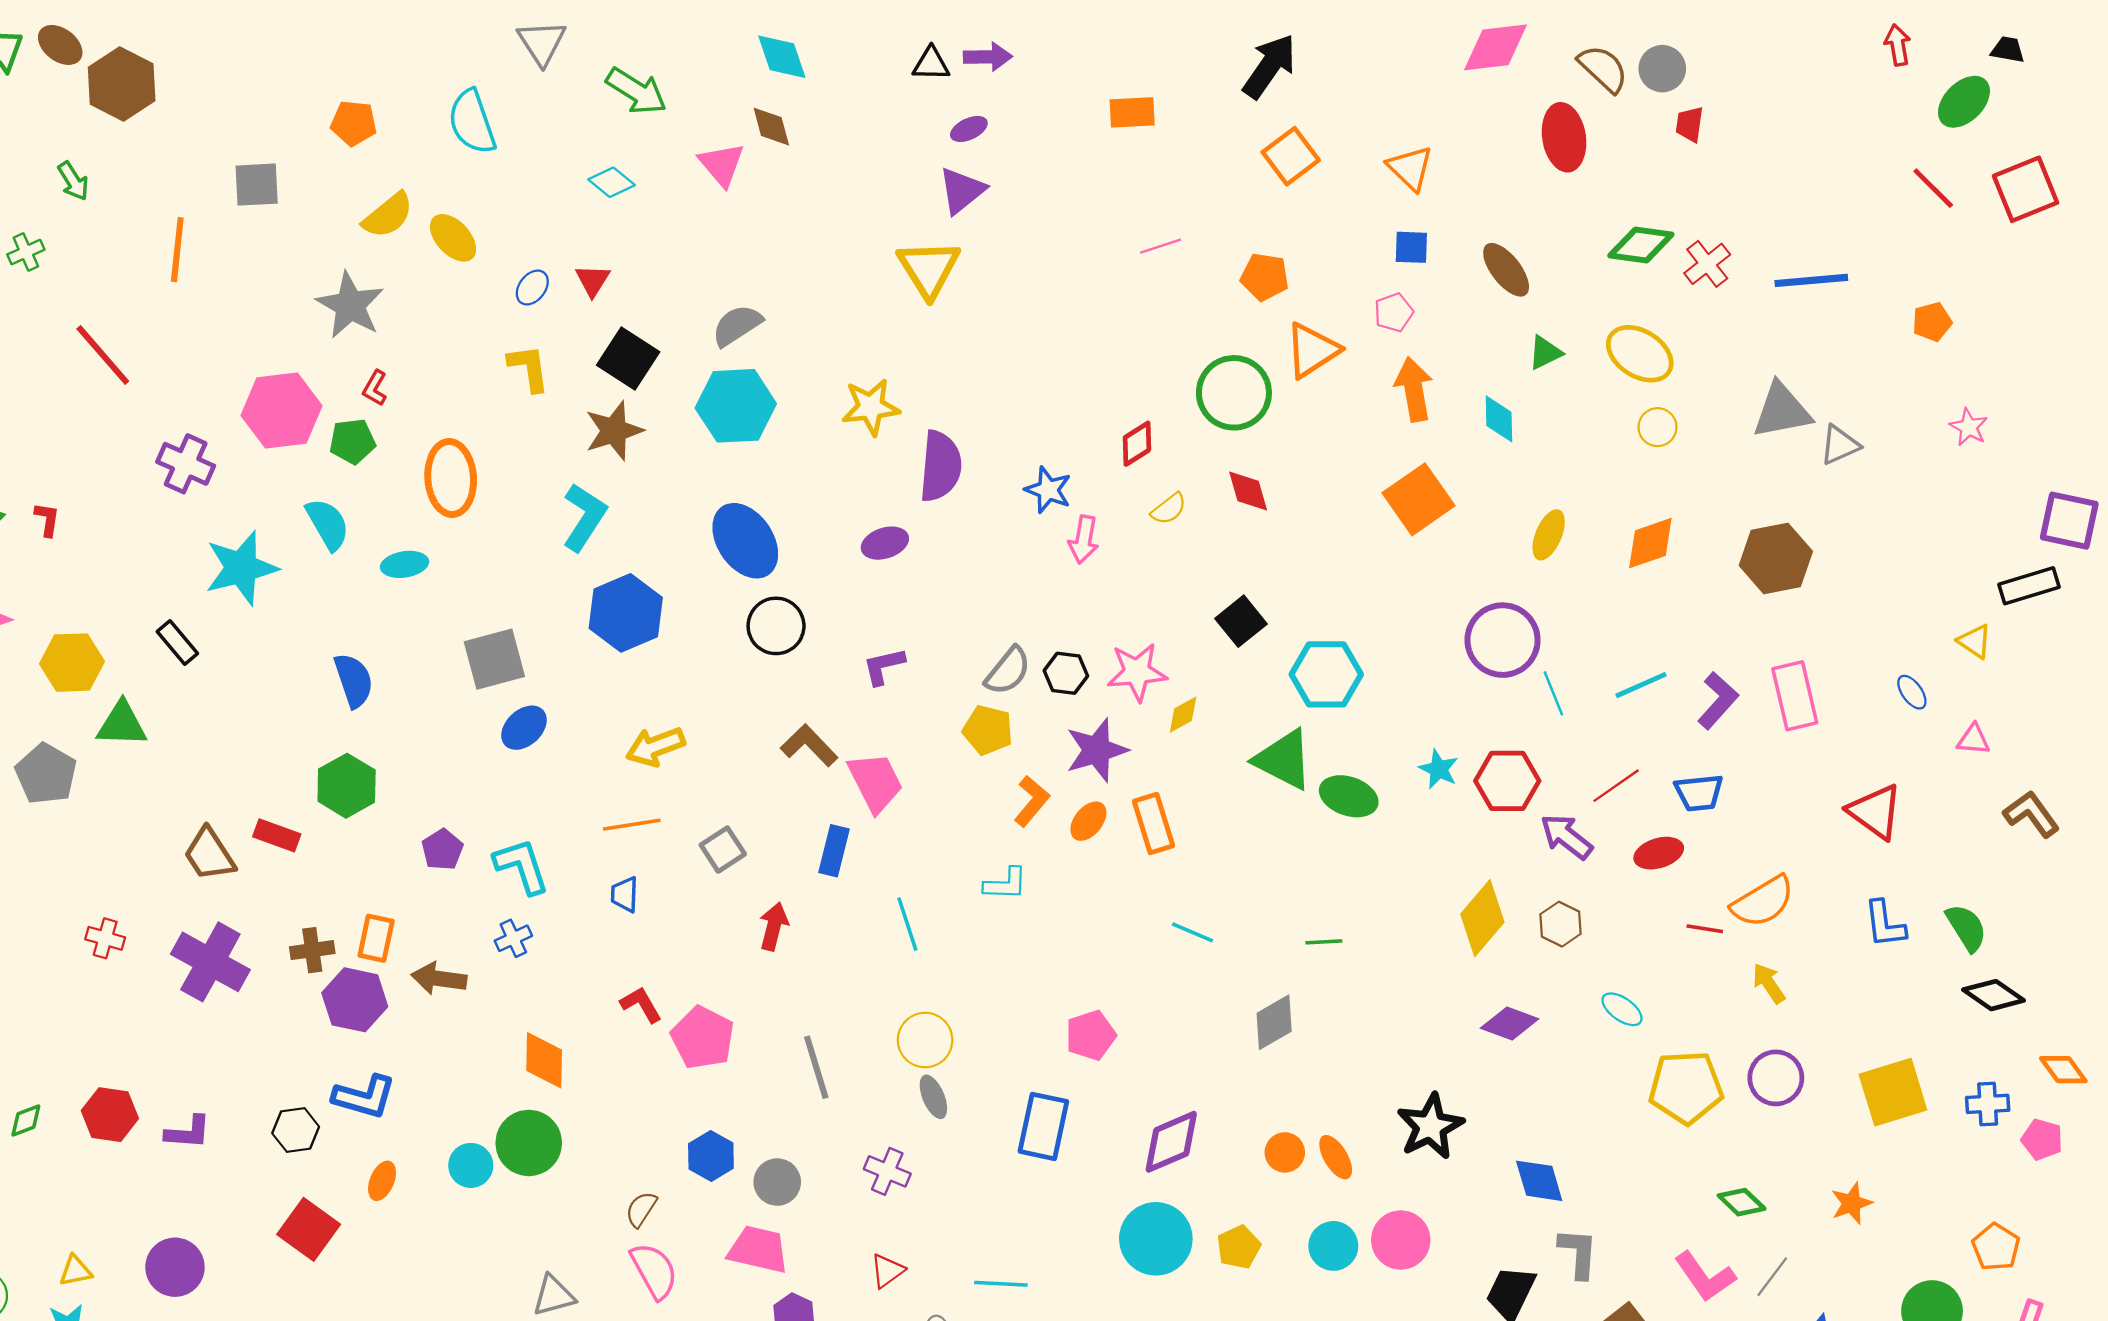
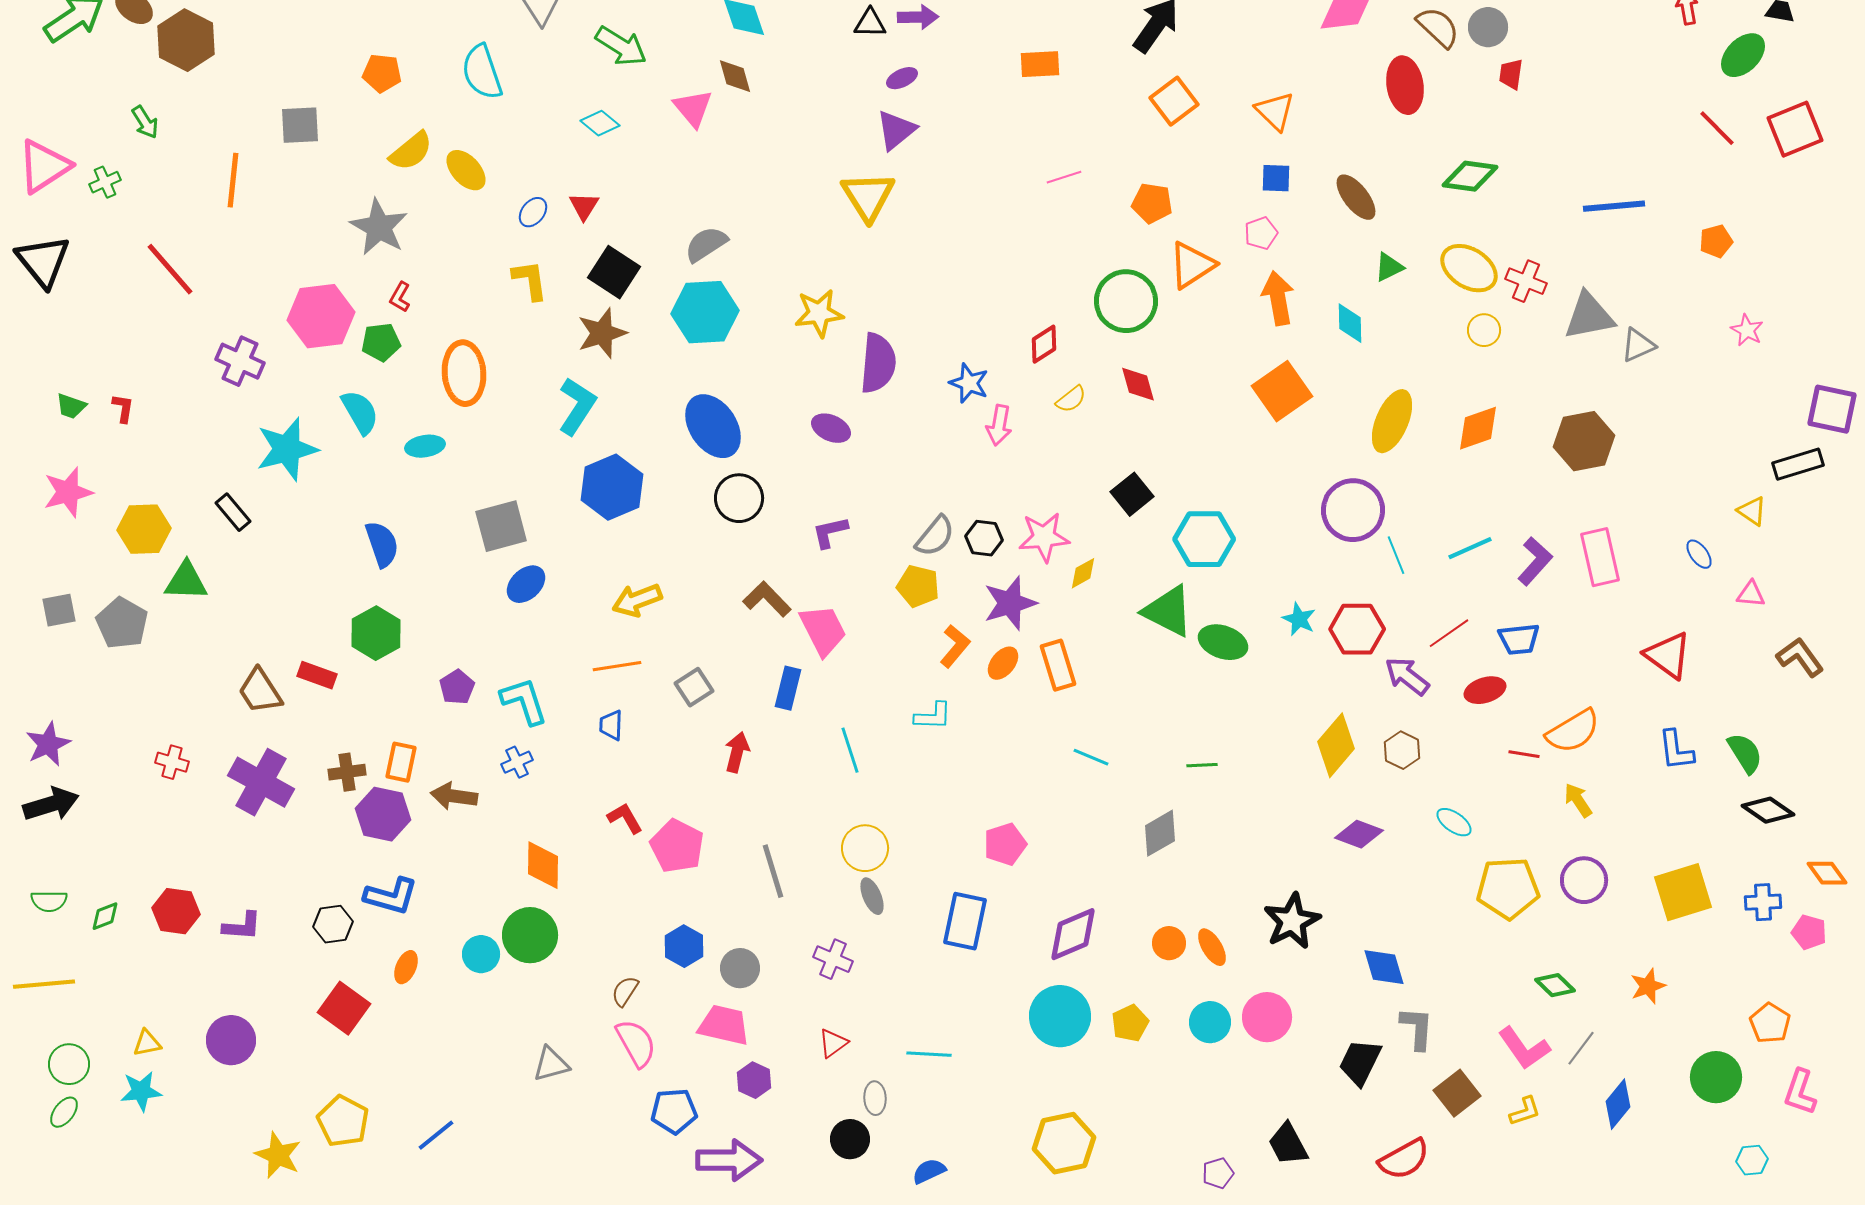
red cross: (1707, 264) -> (1526, 281), moved, turned -30
yellow ellipse: (1549, 535) -> (1392, 421), size x1.5
purple ellipse: (885, 543) -> (831, 428), turned 42

